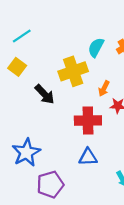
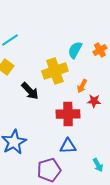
purple pentagon: (50, 184) -> (49, 170), moved

